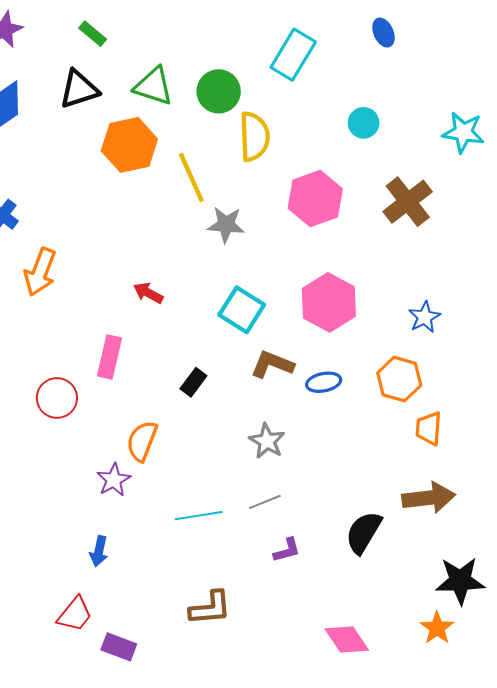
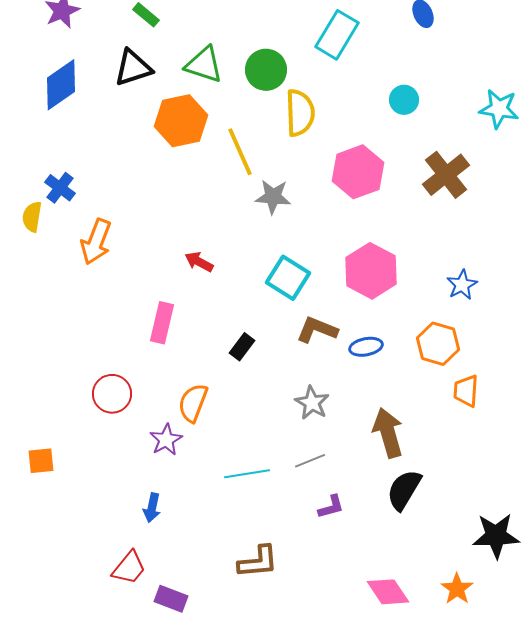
red circle: (57, 398) -> (112, 394), moved
brown arrow: (429, 498) -> (388, 433), moved, turned -99
orange star: (437, 628) -> (457, 589), moved

